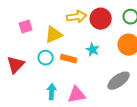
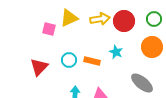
pink square: (26, 27) -> (49, 29), turned 32
yellow triangle: (54, 35) -> (69, 18), moved
gray ellipse: (119, 81) -> (142, 83), turned 75

